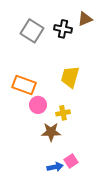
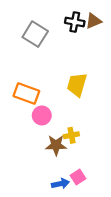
black cross: (63, 29) -> (75, 22), moved
yellow cross: (63, 113) -> (71, 135), moved

